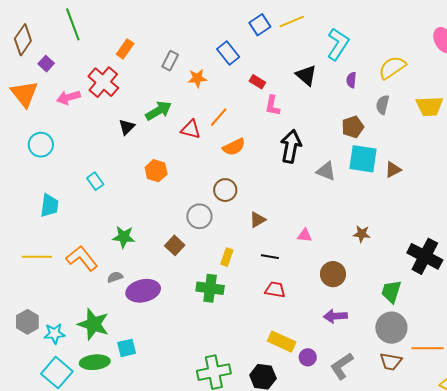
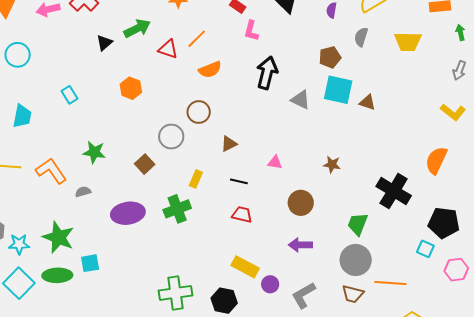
brown triangle: (393, 170) -> (367, 102), turned 42
green cross: (210, 288) -> (177, 209), turned -32
purple ellipse: (143, 291) -> (128, 213), moved

